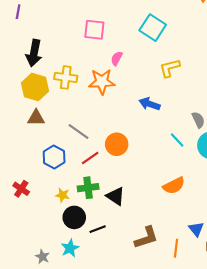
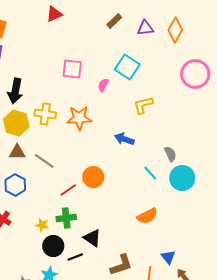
pink semicircle: (117, 58) -> (103, 85), moved
gray line: (78, 132) -> (44, 161), moved
blue hexagon: (54, 157) -> (15, 185), moved
black triangle: (116, 196) -> (92, 238), moved

